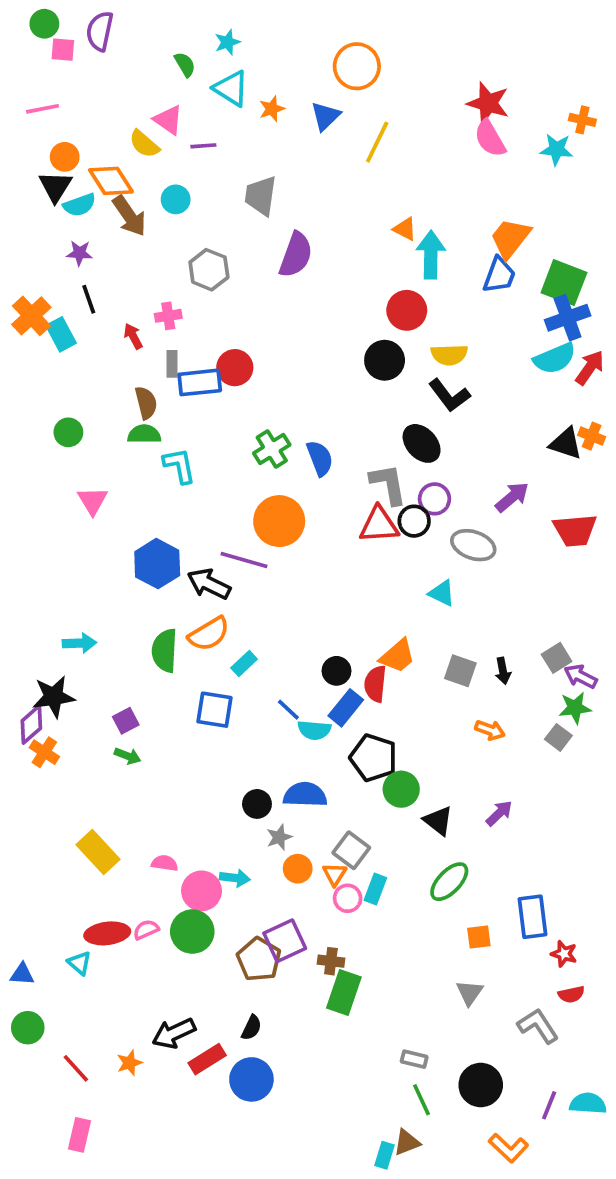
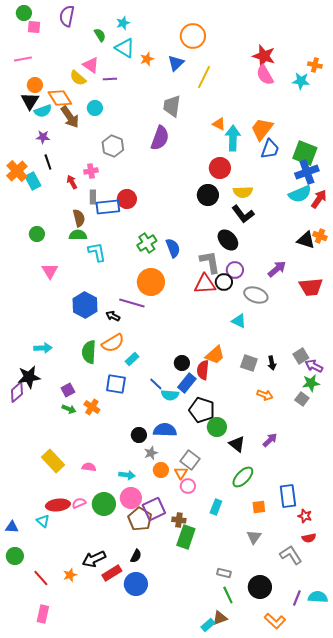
purple semicircle: (100, 31) -> (67, 16), moved
gray trapezoid: (261, 196) -> (172, 106), moved
orange trapezoid: (510, 238) -> (262, 129), moved
black arrow: (209, 584) -> (113, 316), size x0.6
orange cross: (44, 752) -> (92, 407), moved
cyan rectangle: (375, 889) -> (216, 507), moved
pink circle: (202, 891) -> (131, 498), moved
cyan rectangle: (385, 1155) -> (208, 625), turned 32

